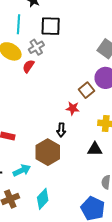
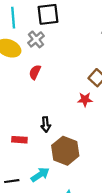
red semicircle: (28, 66) -> (35, 72), moved
black arrow: (61, 130) -> (46, 124), moved

